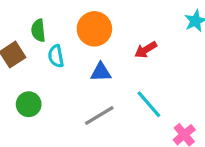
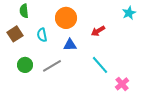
green semicircle: (38, 30) -> (24, 11), moved
gray line: (99, 115) -> (52, 66), moved

